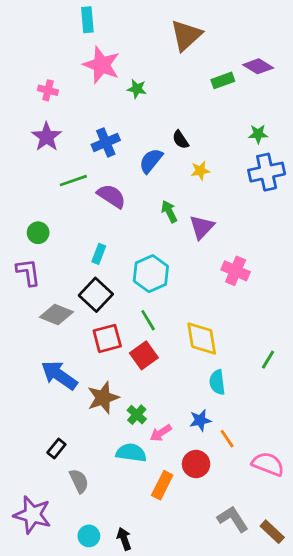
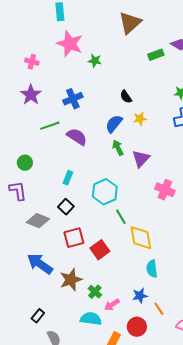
blue semicircle: (151, 161) -> (114, 124), moved
black square: (96, 295) -> (66, 207), size x0.7
green line: (148, 320) -> (121, 217), moved

